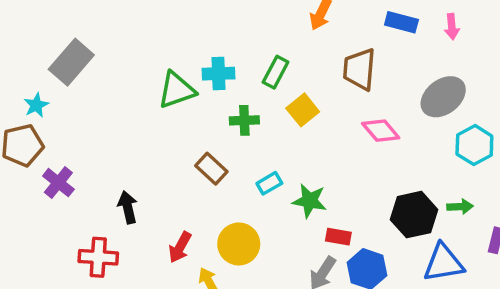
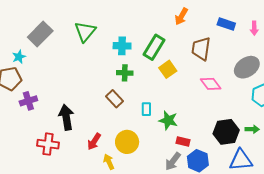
green rectangle: (276, 72) -> (154, 47), size x1.4
green triangle: (177, 90) -> (85, 31), moved, turned -35
green cross: (244, 120) -> (125, 73), moved
purple cross: (58, 183) -> (28, 101), turned 30
cyan rectangle: (269, 183) -> (146, 109), turned -64
black arrow: (128, 207) -> (66, 117), size x1.4

